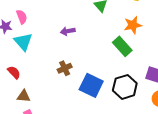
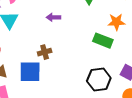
green rectangle: (122, 46) -> (103, 41), turned -36
blue square: (91, 85) -> (30, 72), moved, turned -35

